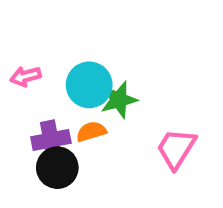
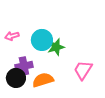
orange semicircle: (91, 132) -> (43, 80), moved, size x1.5
black circle: (57, 168) -> (16, 78), moved

